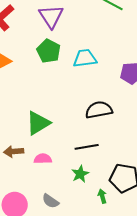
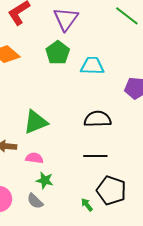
black line: (87, 147) -> (95, 156), moved
green star: (80, 174) -> (45, 180), moved, turned 30
green arrow: (102, 196) -> (87, 205), turned -32

